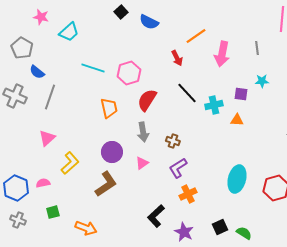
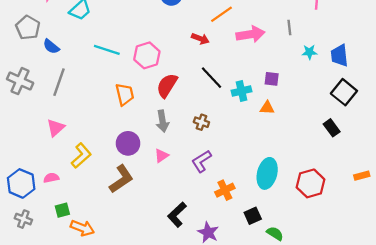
pink arrow: (222, 54) -> (250, 34), turned -110
red arrow: (177, 58) -> (200, 39), turned -42
blue semicircle: (37, 72) -> (51, 47), moved
cyan star: (262, 81) -> (309, 52), moved
brown cross: (173, 141) -> (201, 122), moved
orange cross: (188, 194) -> (225, 190), moved
black square: (220, 227) -> (253, 216), moved
orange arrow: (86, 228) -> (82, 228), moved

